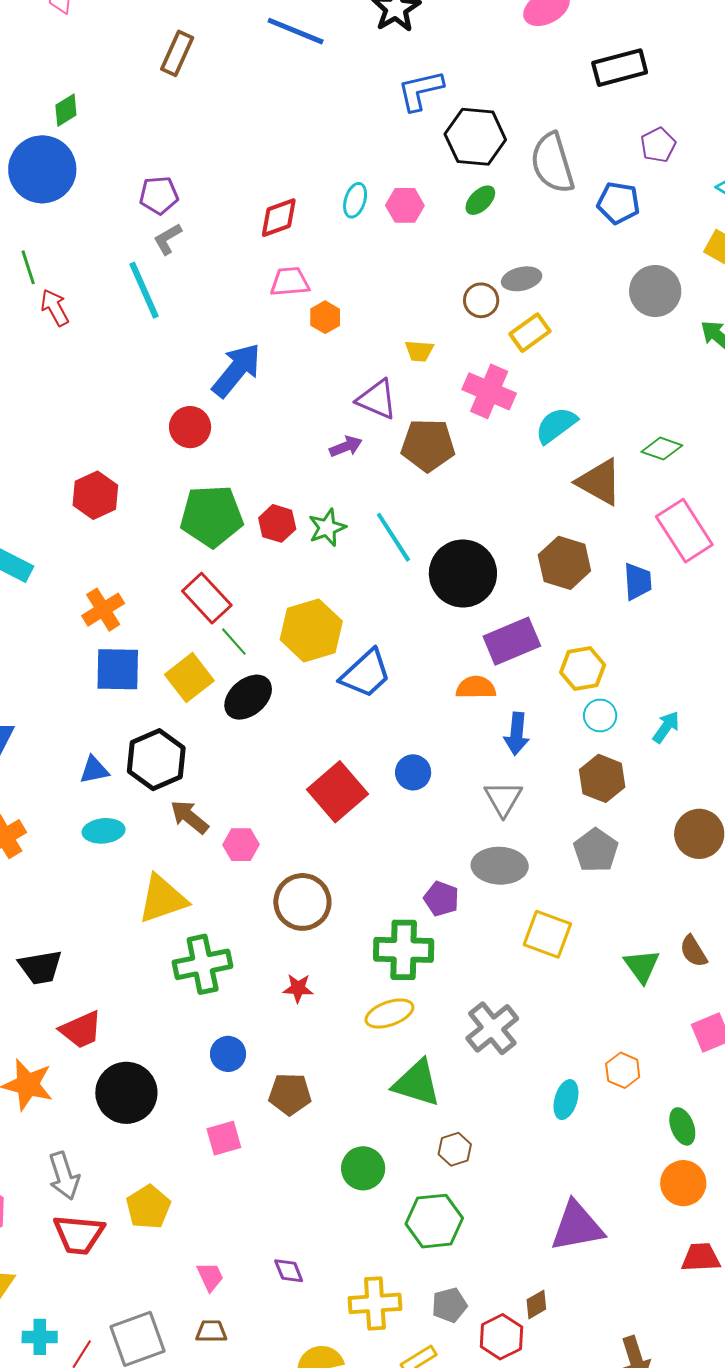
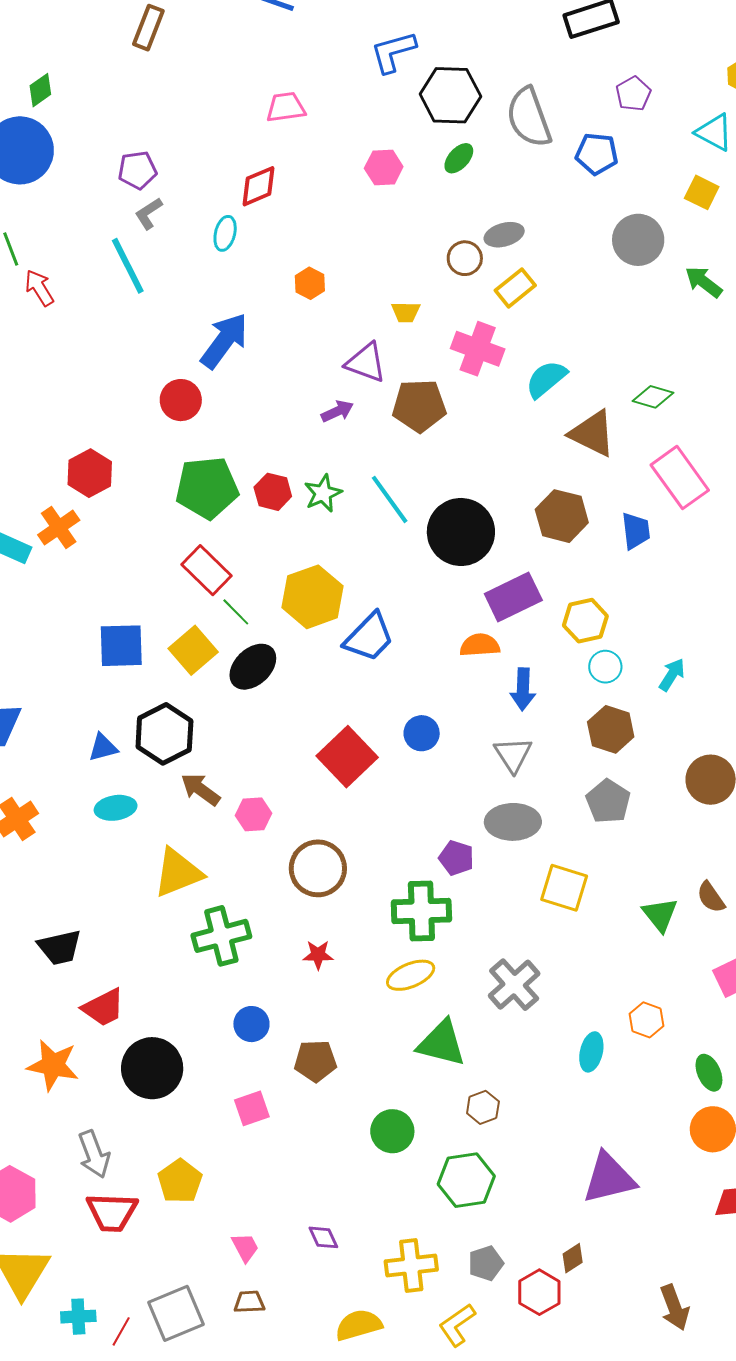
cyan ellipse: (355, 200) -> (225, 233), moved
pink trapezoid: (290, 282) -> (286, 107), moved
orange cross: (103, 610) -> (59, 528), moved

